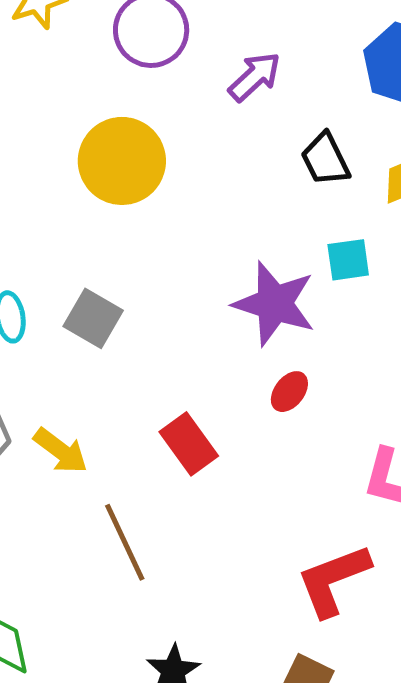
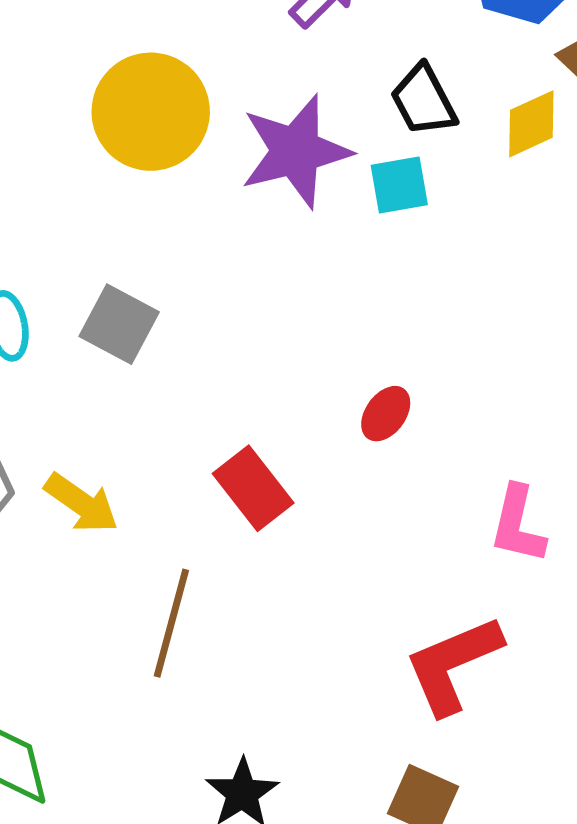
cyan square: (348, 260) -> (399, 185), moved
purple star: (274, 304) -> (296, 151), moved, turned -30
brown line: (125, 542) -> (171, 623), turned 42

